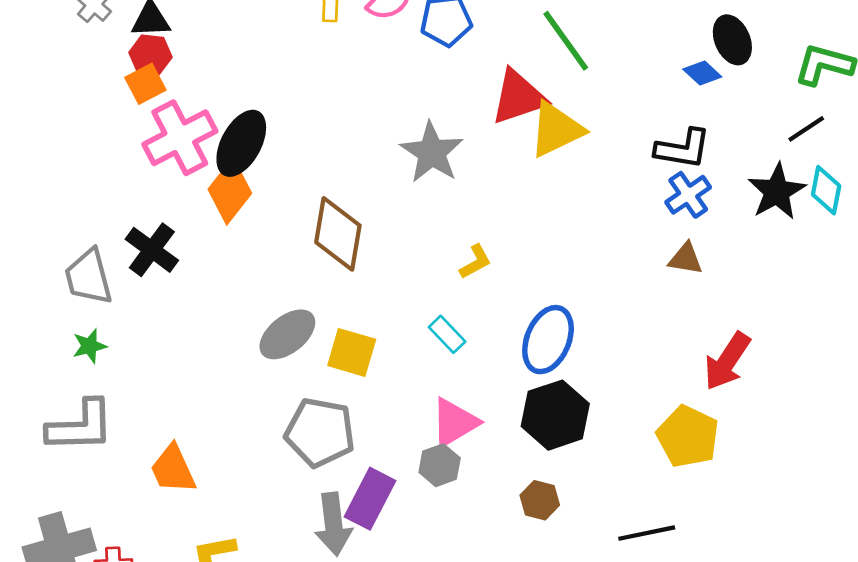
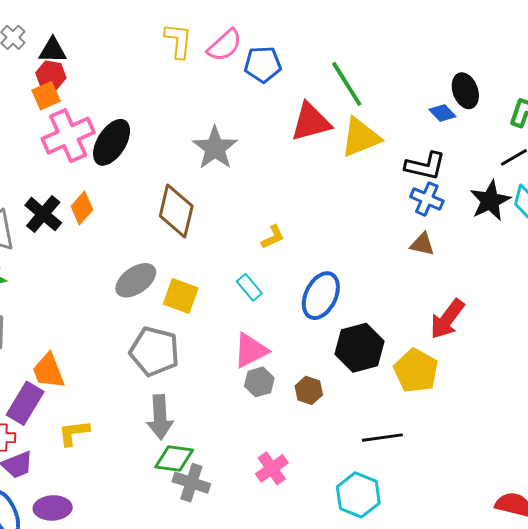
yellow triangle: (556, 129) -> (361, 137), moved
gray star: (432, 152) -> (215, 148), moved
orange diamond: (230, 191) -> (82, 208), moved, size x0.7
blue cross: (688, 195) -> (427, 199), turned -36
black hexagon: (555, 415) -> (360, 348), moved
gray hexagon: (440, 465) -> (259, 382), moved
purple rectangle: (370, 499) -> (25, 403), moved
brown hexagon: (540, 500) -> (309, 390), moved

